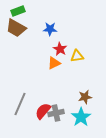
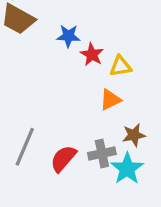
blue star: (50, 29) -> (68, 36), moved
orange triangle: (54, 63) -> (110, 100), moved
gray cross: (56, 113) -> (102, 153), moved

